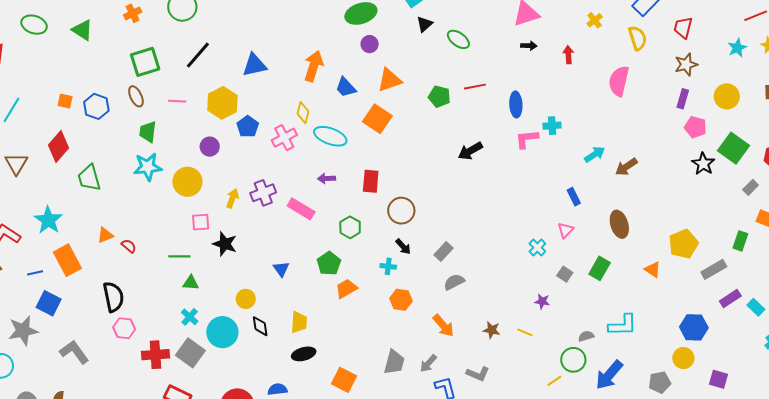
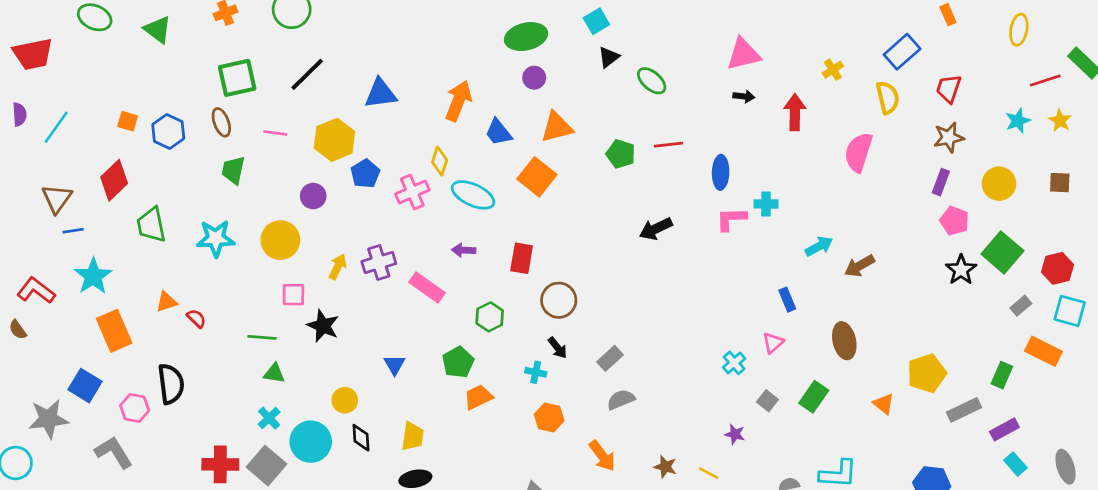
red arrow: (568, 55) -> (795, 112), size x1.5
cyan star: (148, 167) -> (216, 238), moved
blue line: (35, 273) -> (73, 231), moved
purple rectangle: (730, 299) -> (1004, 429), moved
pink hexagon: (124, 328) -> (135, 408), moved

